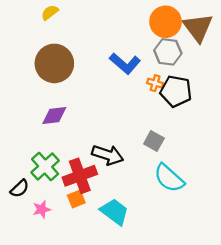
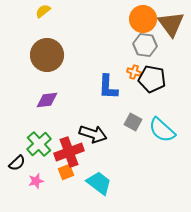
blue L-shape: (125, 63) -> (108, 87), moved, turned 52
cyan semicircle: (169, 178) -> (162, 130), moved

